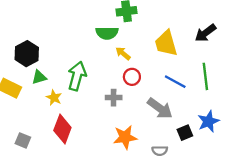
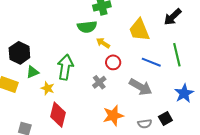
gray cross: (114, 98) -> (99, 82), turned -32
black square: (185, 133) -> (165, 118), moved

